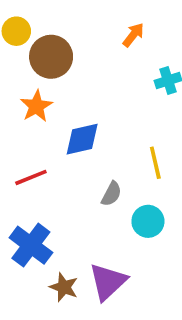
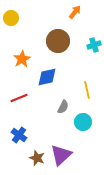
orange arrow: (133, 35) -> (75, 12), moved
brown circle: (51, 57) -> (58, 41), moved
blue cross: (31, 245) -> (19, 135), size x0.7

